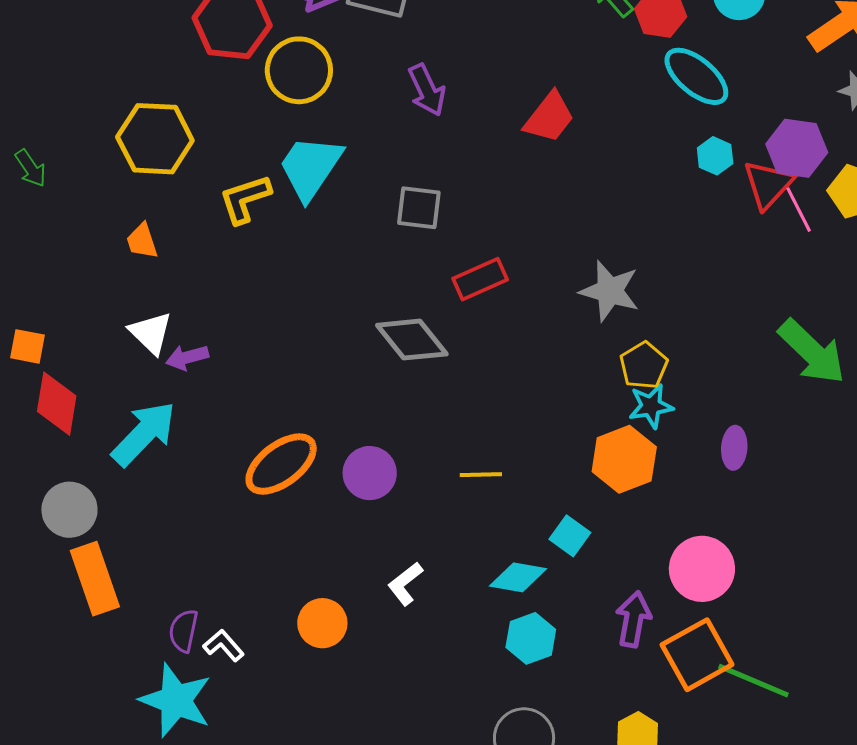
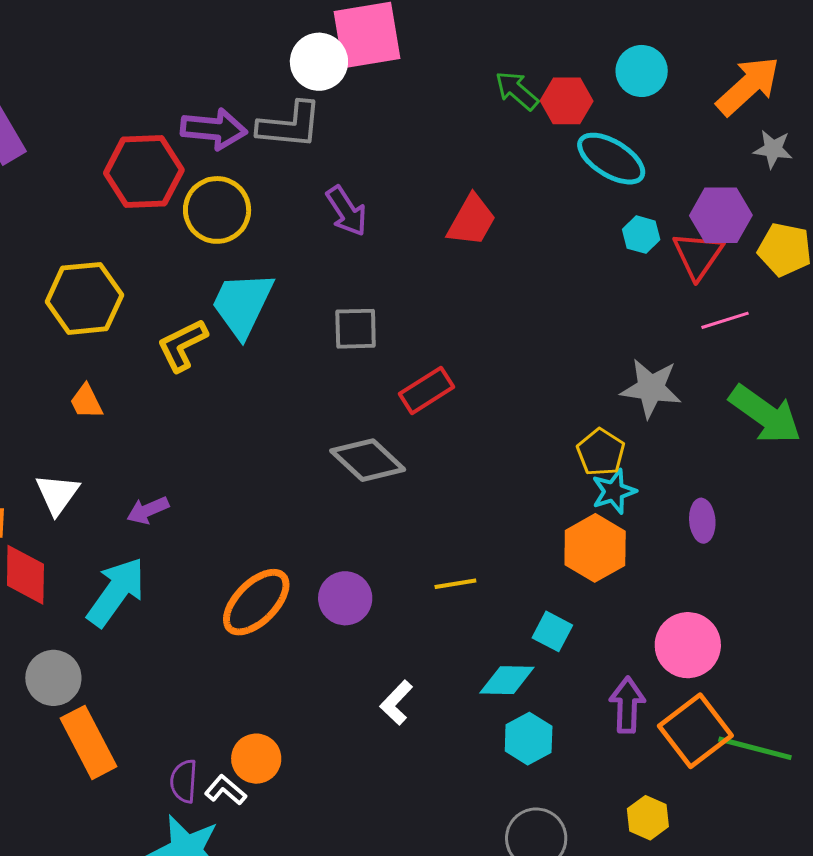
pink line: (799, 210) -> (725, 320), moved, turned -72
gray star: (610, 291) -> (651, 388), moved
white triangle: (151, 333) -> (57, 494), moved, turned 30
orange circle: (322, 623) -> (256, 759), moved

